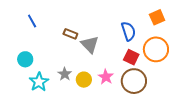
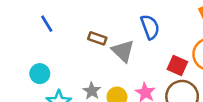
blue semicircle: (128, 31) -> (150, 27), moved

